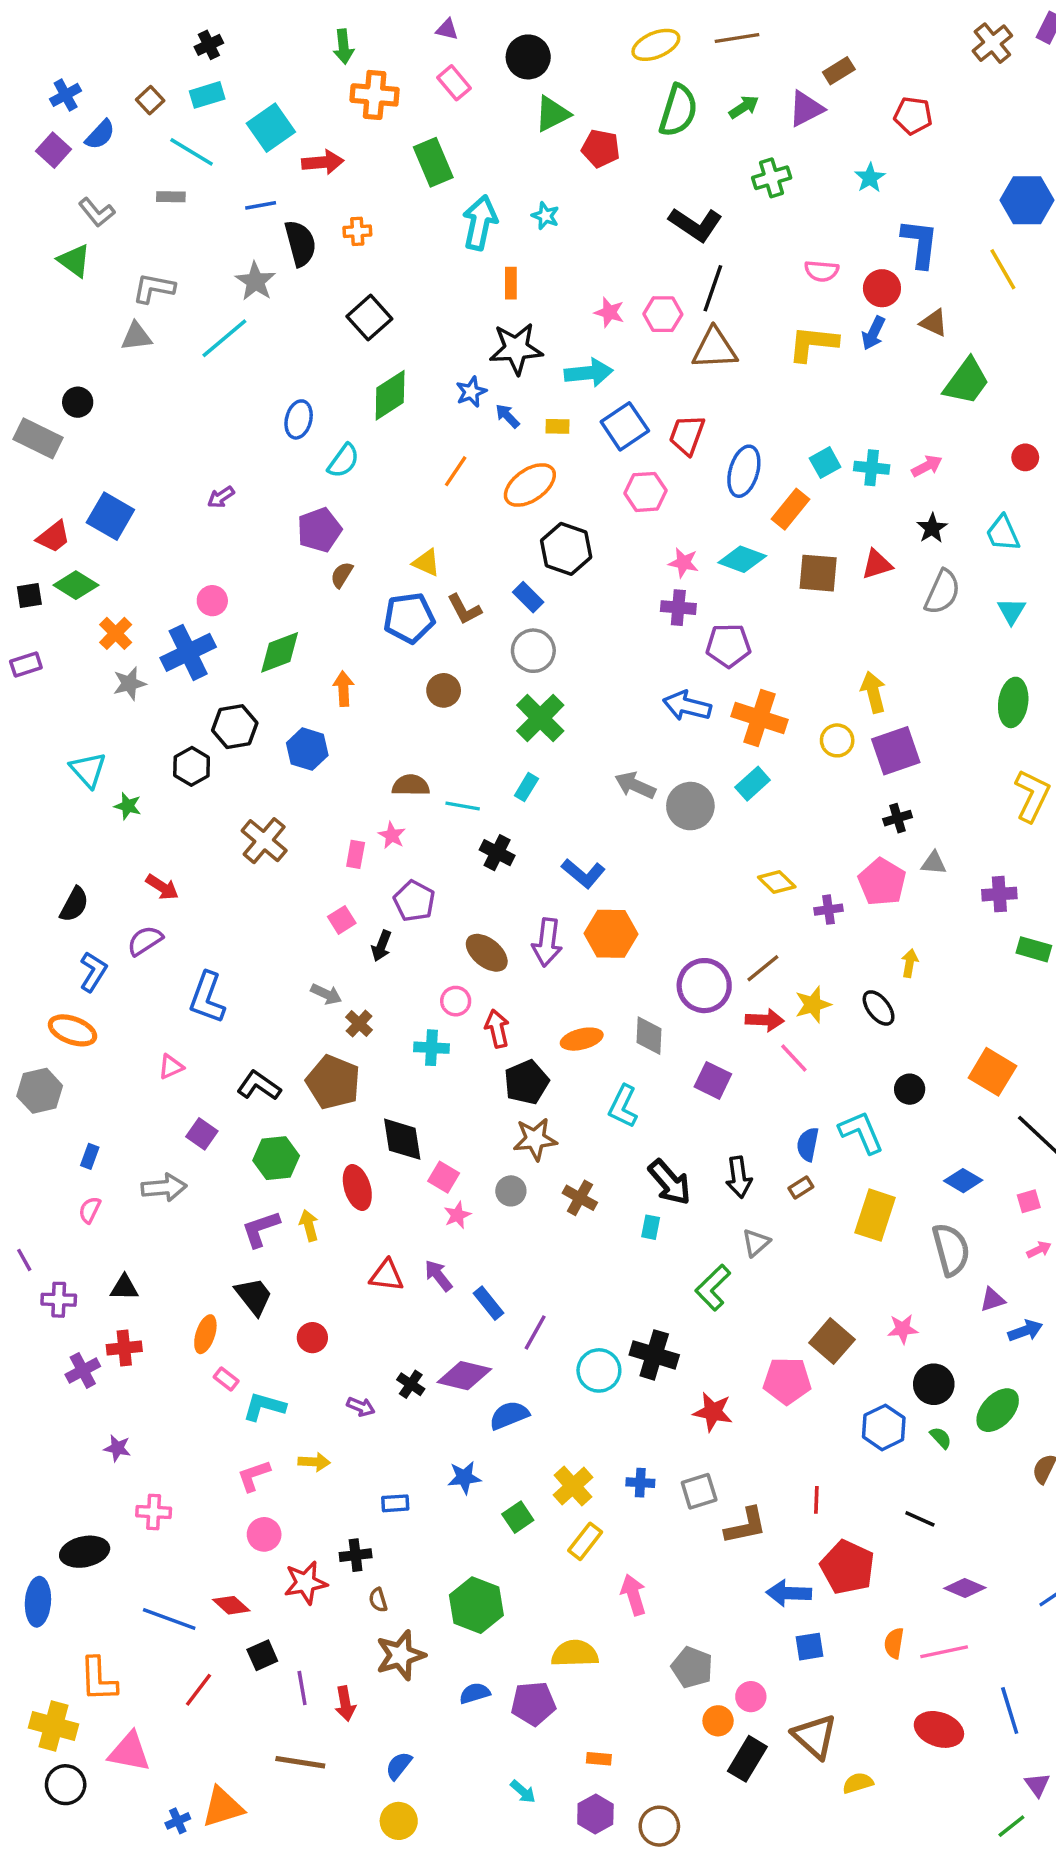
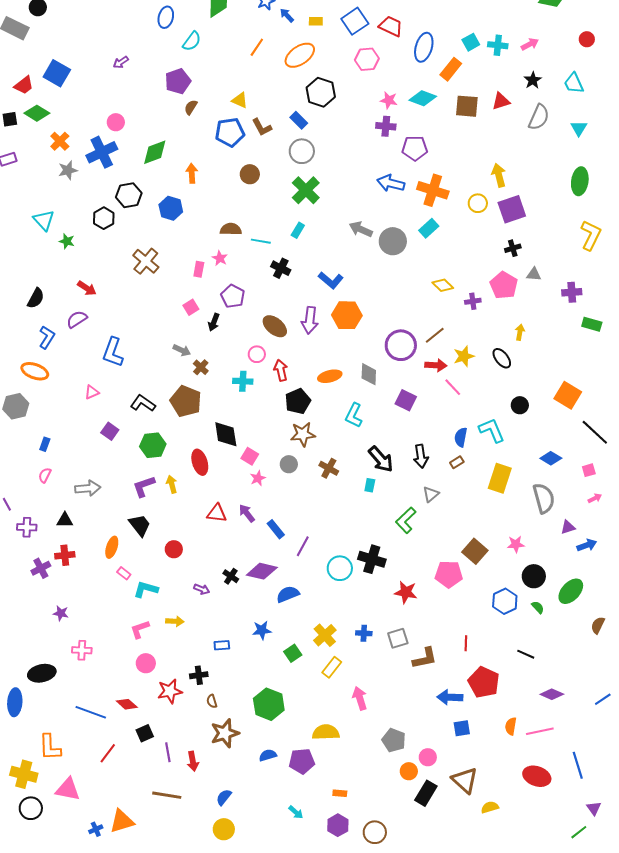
red trapezoid: (687, 435) -> (391, 26), turned 95
gray arrow: (164, 1187) -> (88, 488), moved

